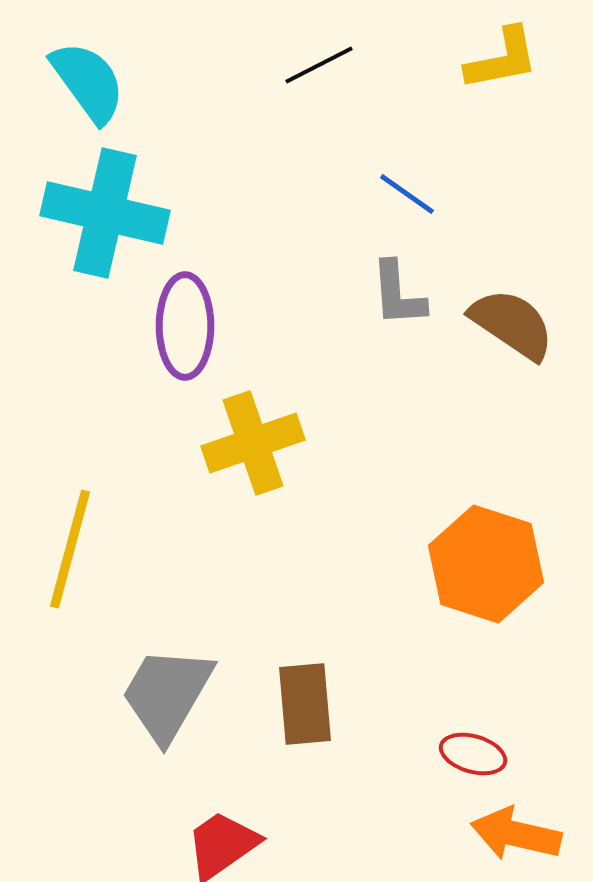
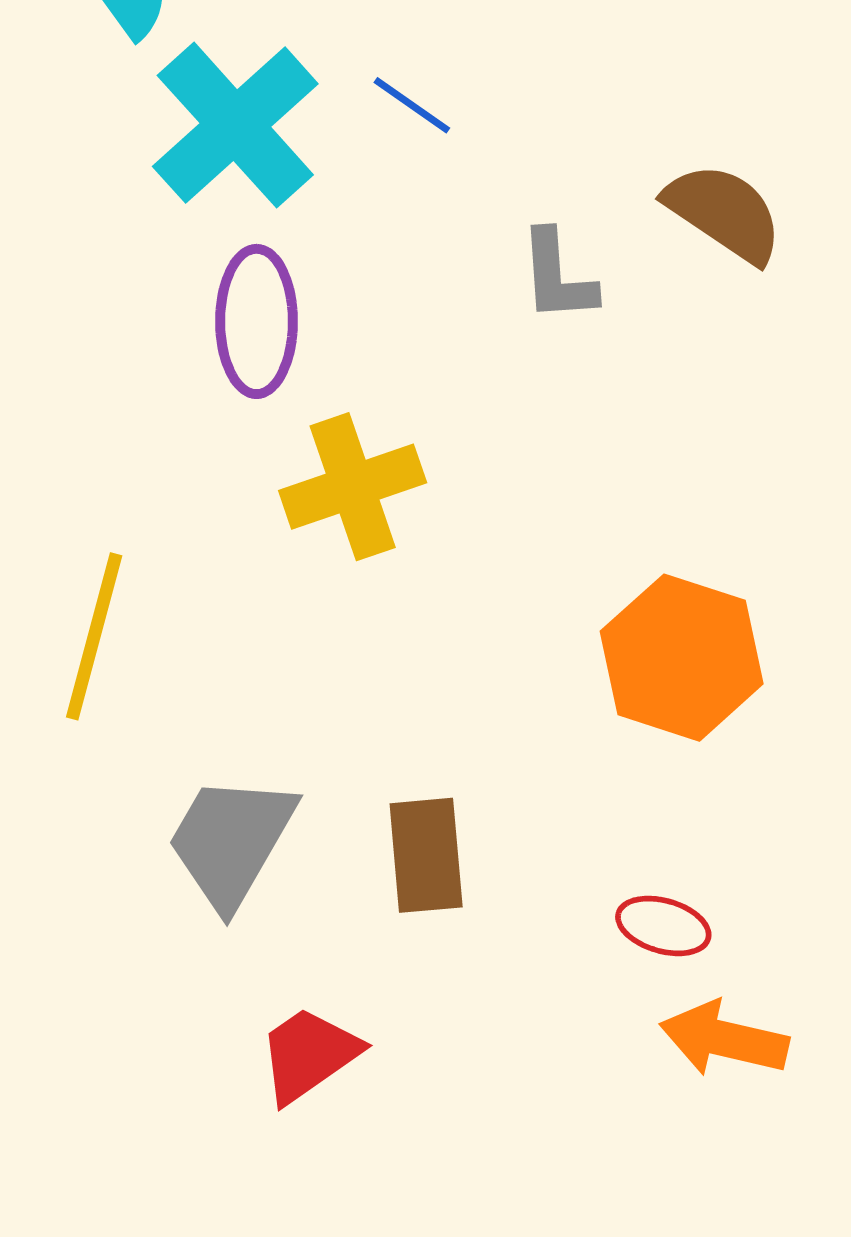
blue line: (407, 194) -> (412, 105), moved
cyan cross: (105, 213) -> (235, 125), moved, turned 35
brown semicircle: (512, 324) -> (724, 213), moved

